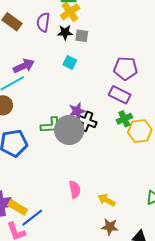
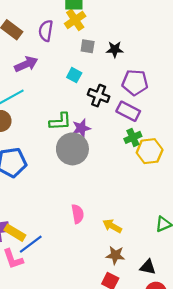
black star: (65, 32) -> (115, 49), moved
purple arrow: (24, 66) -> (26, 64), moved
black cross: (87, 121) -> (99, 96), moved
green L-shape: (51, 125) -> (60, 122), moved

